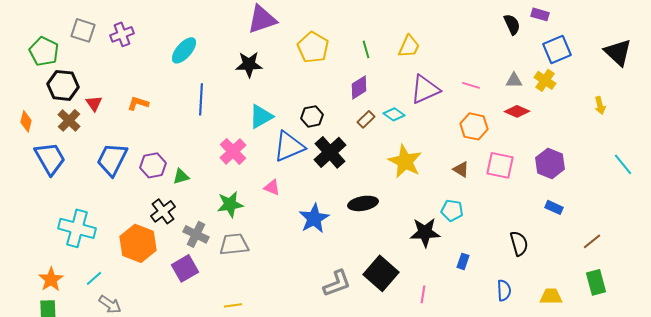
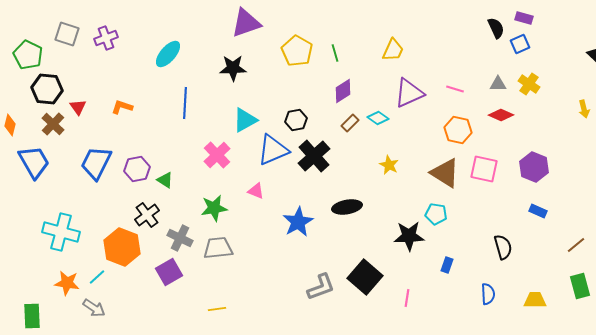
green line: (366, 49) -> (335, 53), moved
blue square: (557, 49) -> (520, 44), moved, size x0.7
yellow star: (405, 161) -> (389, 165), size x0.6
brown triangle: (461, 169) -> (445, 173), size x1.8
green triangle: (181, 176) -> (165, 180), turned 48
cyan line: (94, 278) -> (97, 277), moved
orange star: (51, 279) -> (67, 283), moved, turned -30

